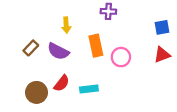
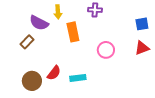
yellow arrow: (66, 25) -> (58, 12), moved
orange rectangle: (96, 46) -> (73, 32), moved
purple semicircle: (58, 51) -> (39, 23), moved

